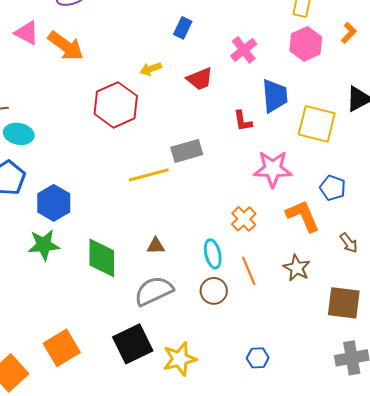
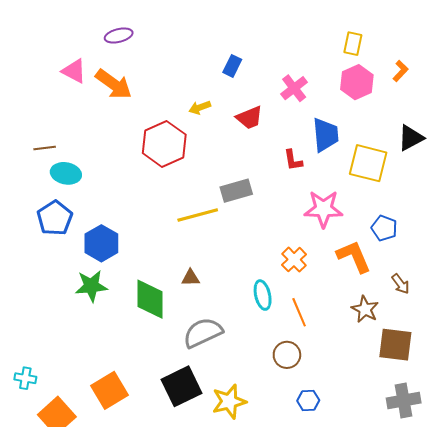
brown triangle: (156, 246) -> (191, 278), moved
brown star: (297, 268) -> (365, 309), moved
brown circle: (214, 291) -> (287, 355), moved

